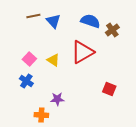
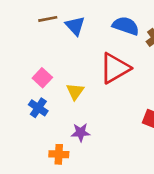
yellow triangle: (53, 60) -> (75, 91), moved, turned 32

